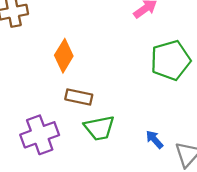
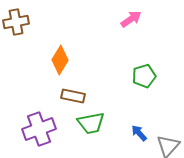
green pentagon: (171, 60) -> (144, 76), moved, size x0.7

